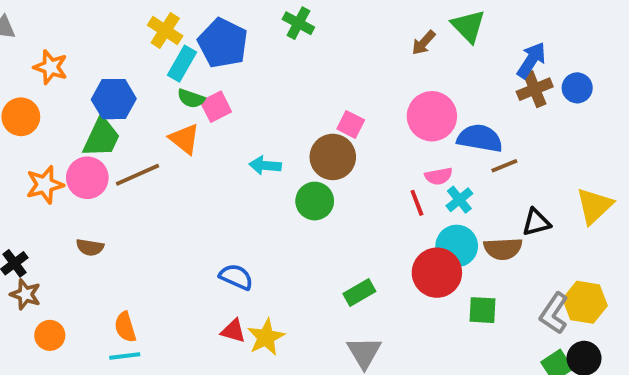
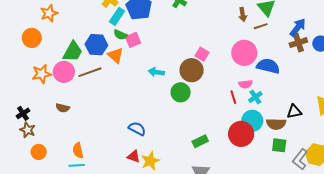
brown arrow: (424, 43) -> (243, 15), turned -56
orange star: (51, 67) -> (49, 13), turned 30
blue hexagon: (114, 99) -> (96, 45), moved
brown line: (504, 166) -> (261, 26), moved
green square: (483, 310) -> (279, 145), moved

